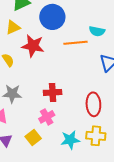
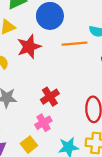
red star: (33, 46) -> (29, 47), turned -30
red cross: (53, 92) -> (50, 97), turned -30

